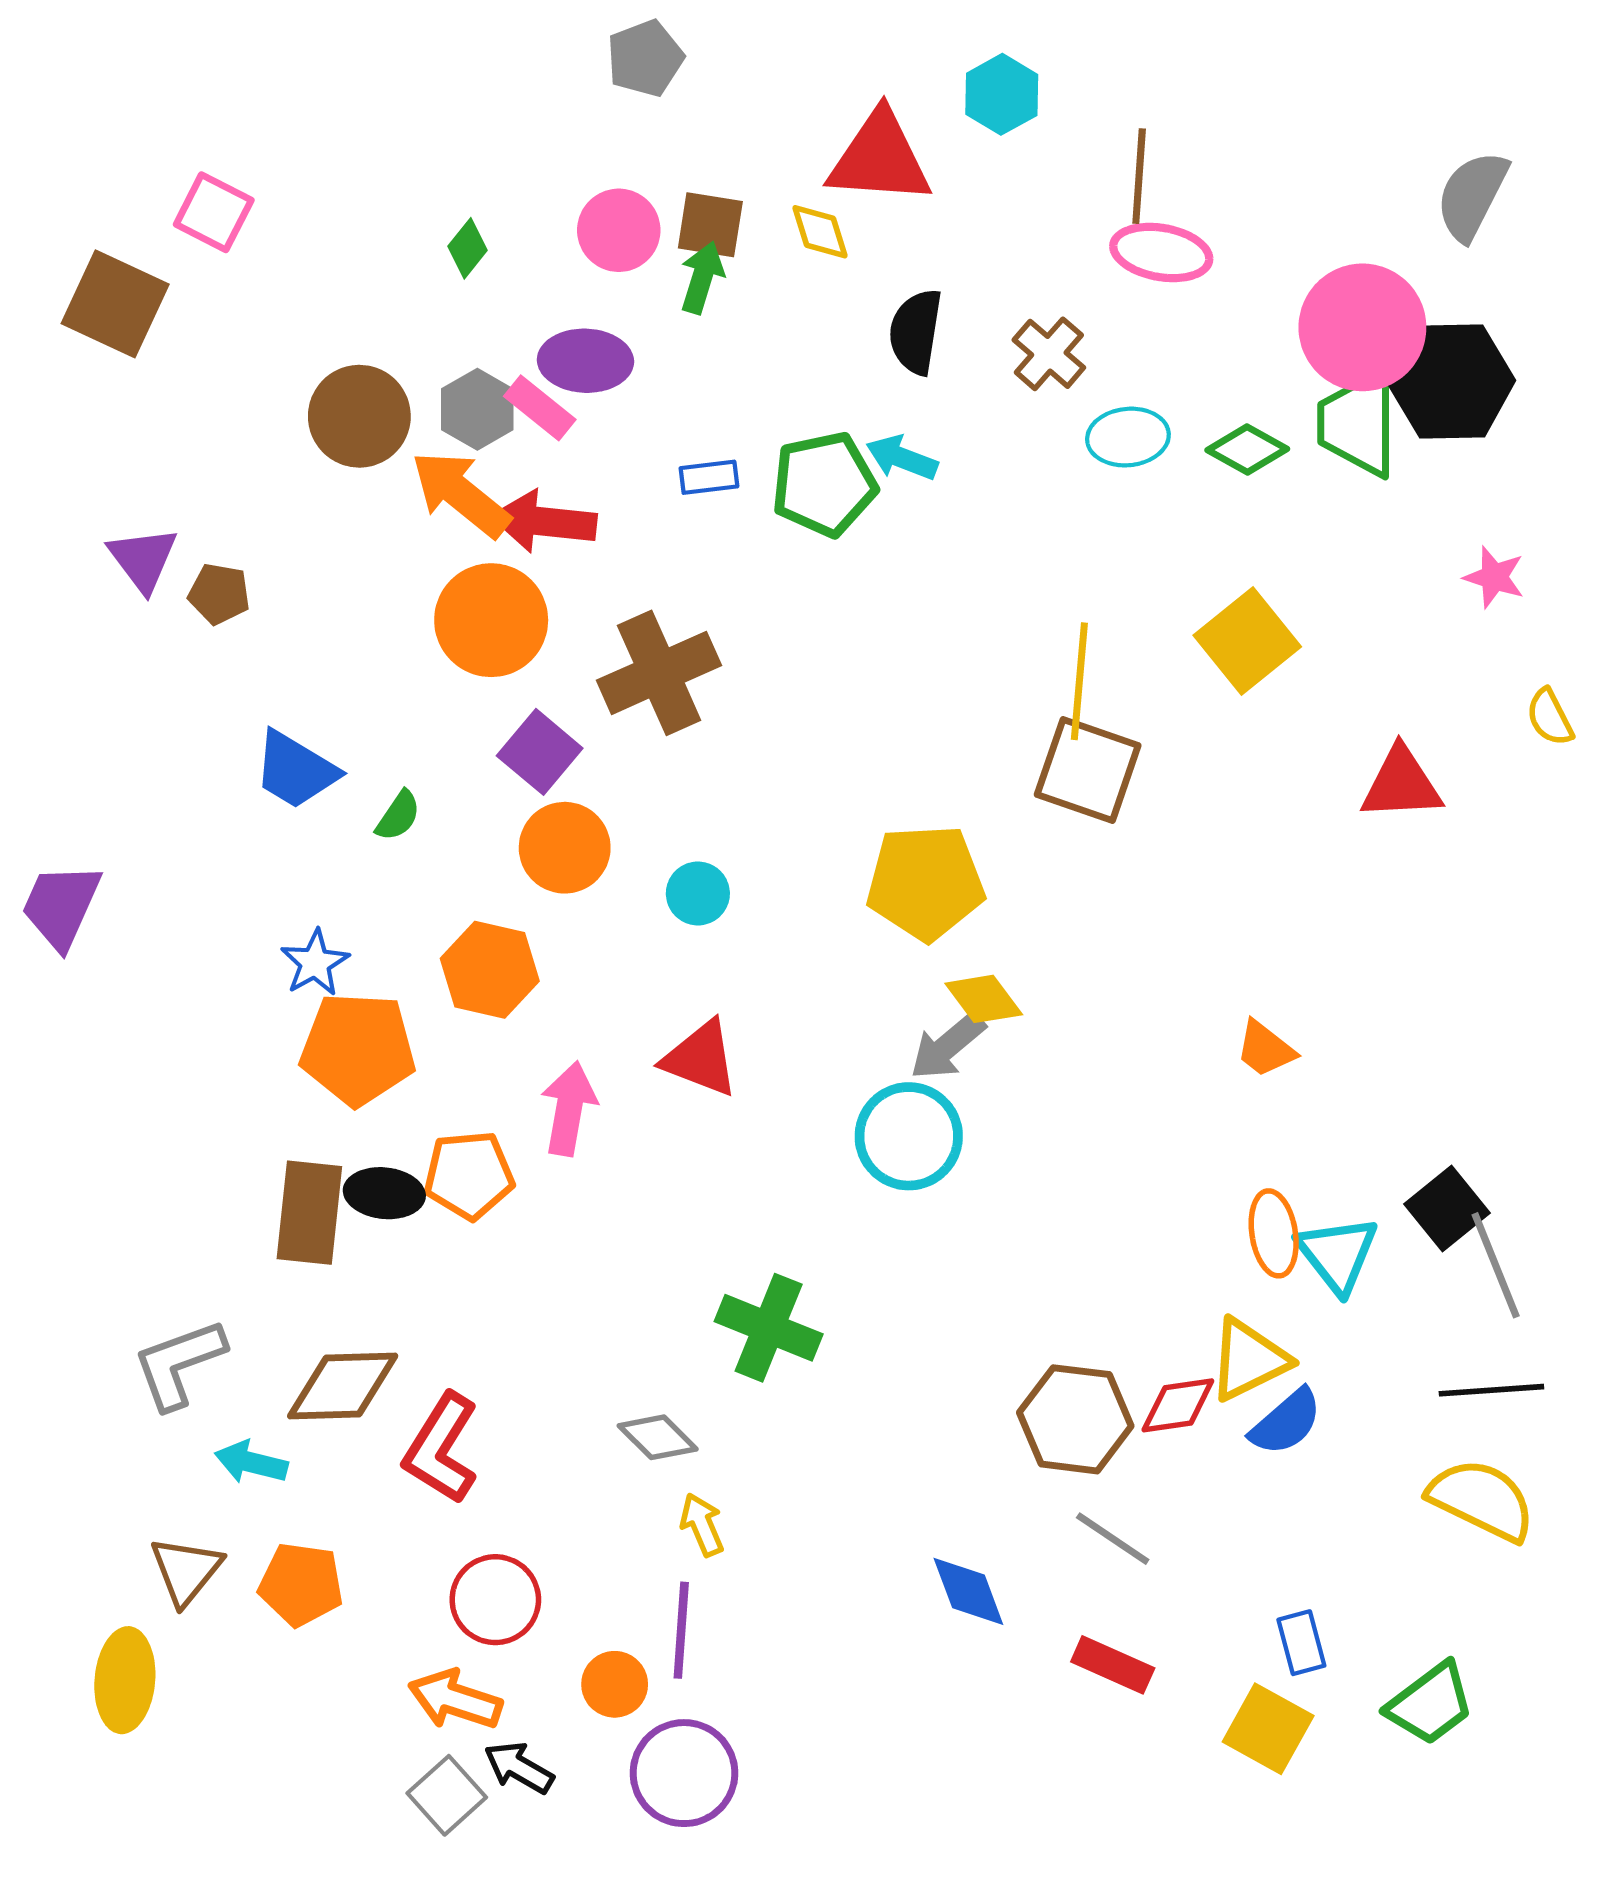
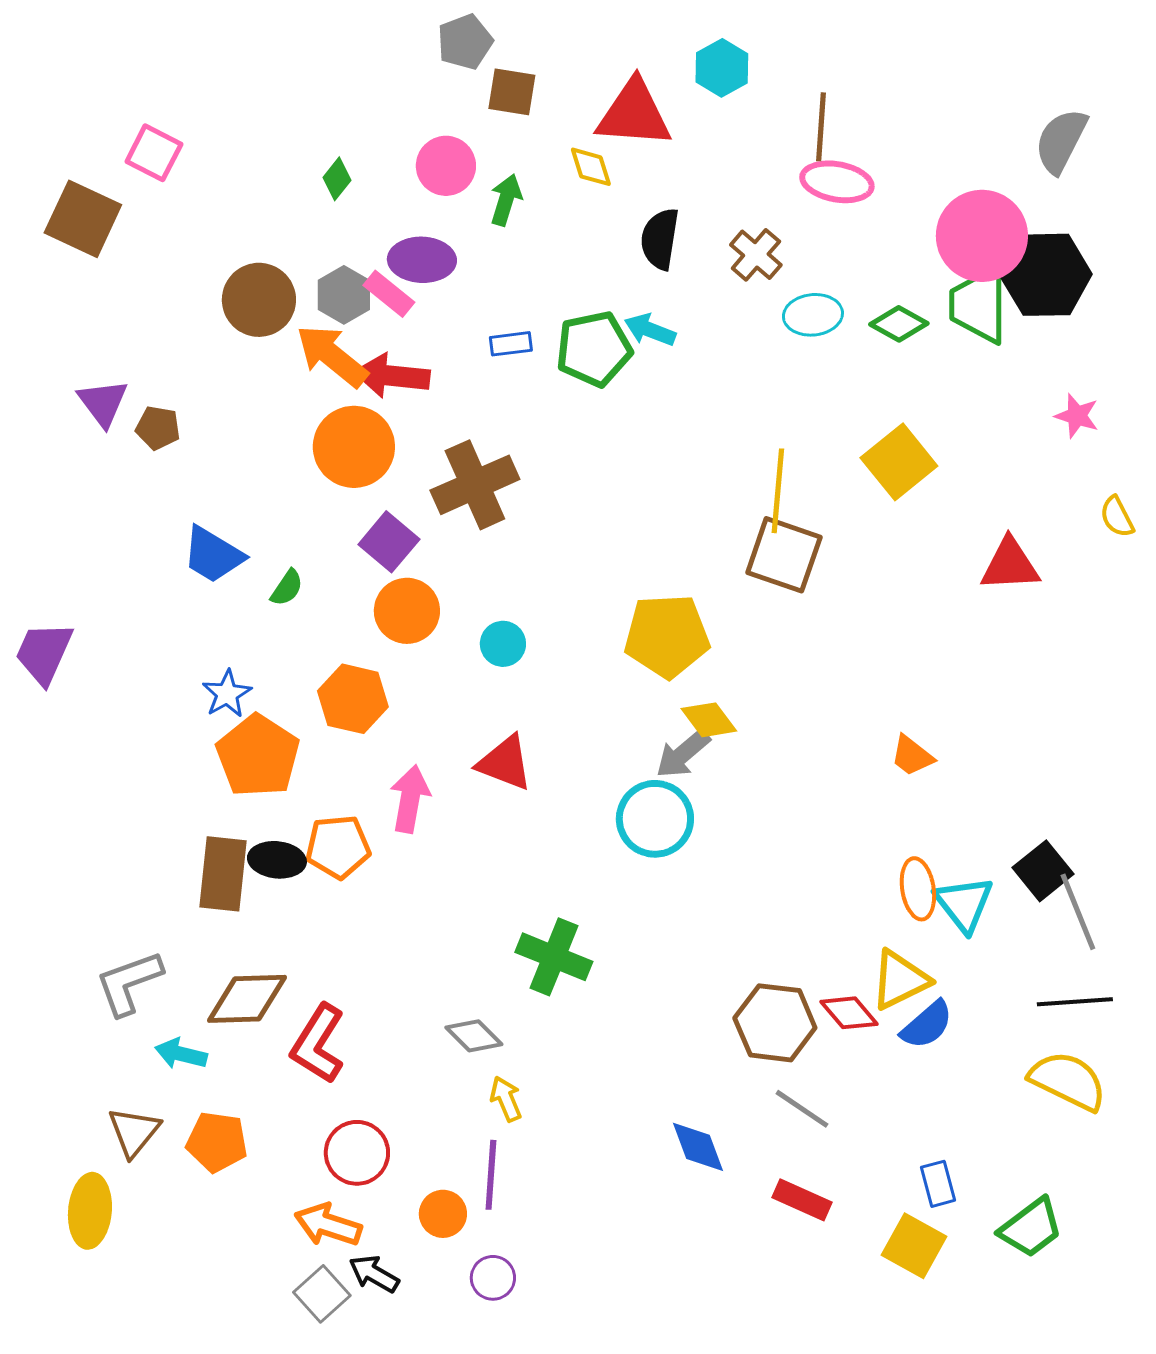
brown square: (710, 225) -> (512, 92), moved
orange pentagon: (358, 1049) -> (258, 756), turned 30
red diamond: (1178, 1405) -> (849, 1013), turned 58
purple circle: (684, 1773) -> (493, 1278), size x0.6

